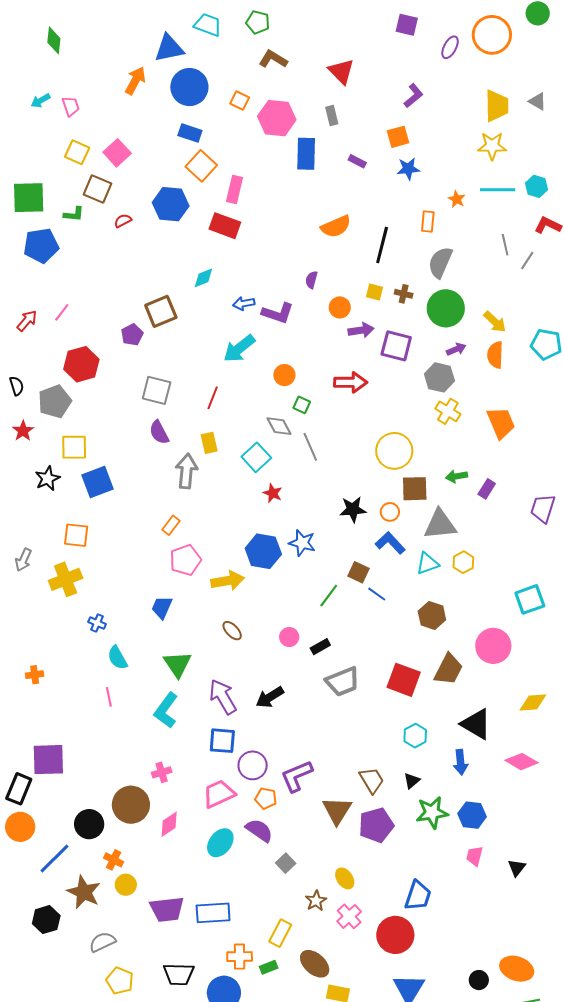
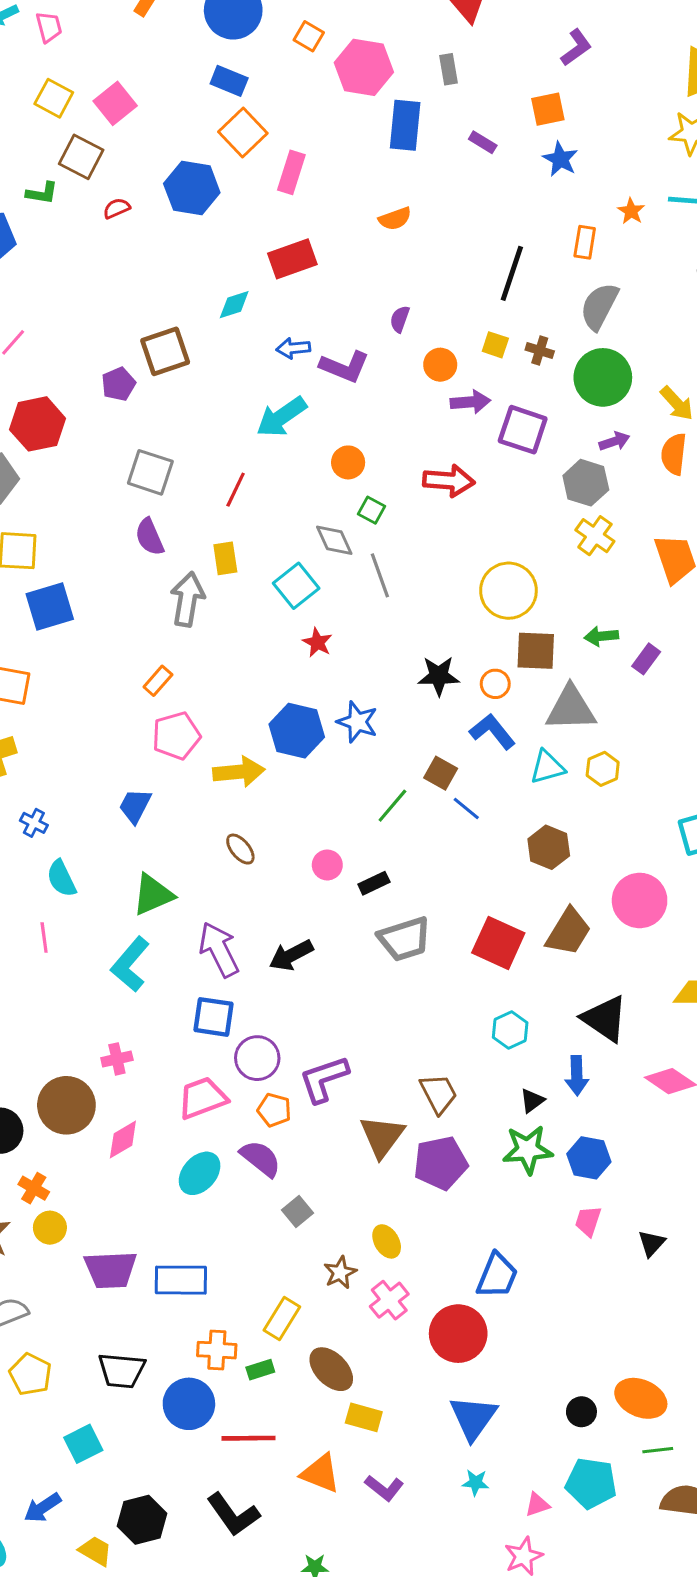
blue star: (408, 169) -> (560, 159), turned 30
red rectangle: (225, 226) -> (292, 259), moved, turned -44
orange semicircle: (336, 226) -> (395, 219), moved, size x0.7
green triangle: (177, 664) -> (153, 895), turned 36
black triangle: (412, 781) -> (532, 1101), moved

